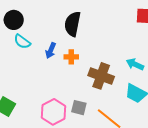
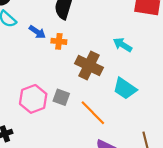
blue arrow: (51, 51) -> (37, 32), turned -84
cyan arrow: (135, 64) -> (123, 45), moved

